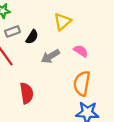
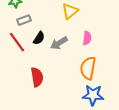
black semicircle: (32, 37) -> (39, 38), moved
pink semicircle: (81, 51) -> (87, 38), turned 64

